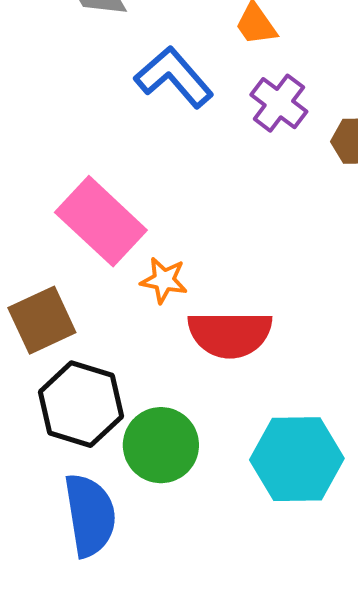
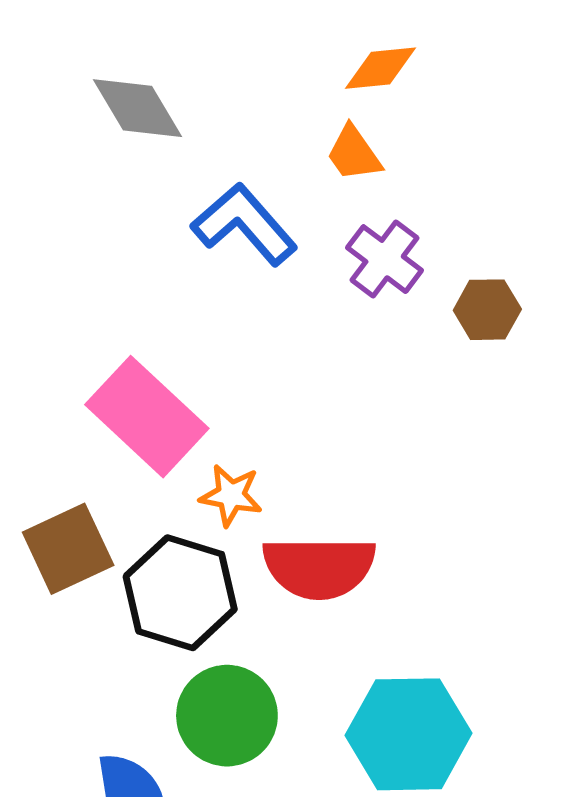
black hexagon: (81, 404) -> (180, 593), moved

